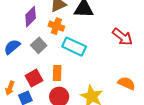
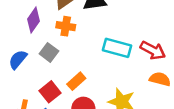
red arrow: (122, 37) -> (153, 50), moved
cyan rectangle: (74, 47) -> (117, 48), moved
orange rectangle: (57, 73) -> (76, 81), turned 56

